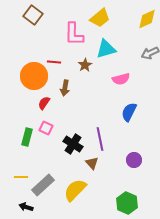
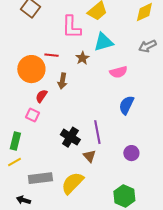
pink square: (46, 128) -> (32, 115), moved
green rectangle: (27, 137) -> (15, 141), moved
yellow line: (21, 177) -> (14, 162), moved, turned -32
gray rectangle: (43, 185) -> (40, 178), turned 35

